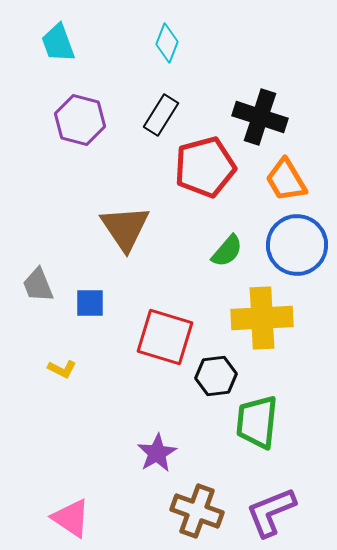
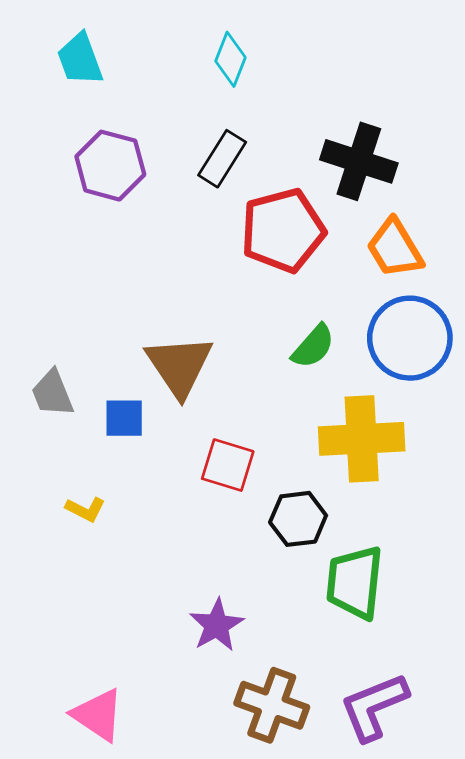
brown triangle: (125, 228) -> (179, 366), moved
red square: (165, 337) -> (228, 465), size x0.7

